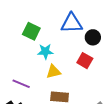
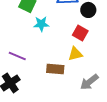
yellow triangle: (53, 72) -> (75, 54), moved

